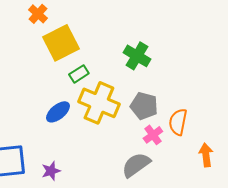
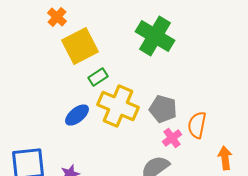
green cross: (137, 56) -> (155, 36), moved, size x1.4

